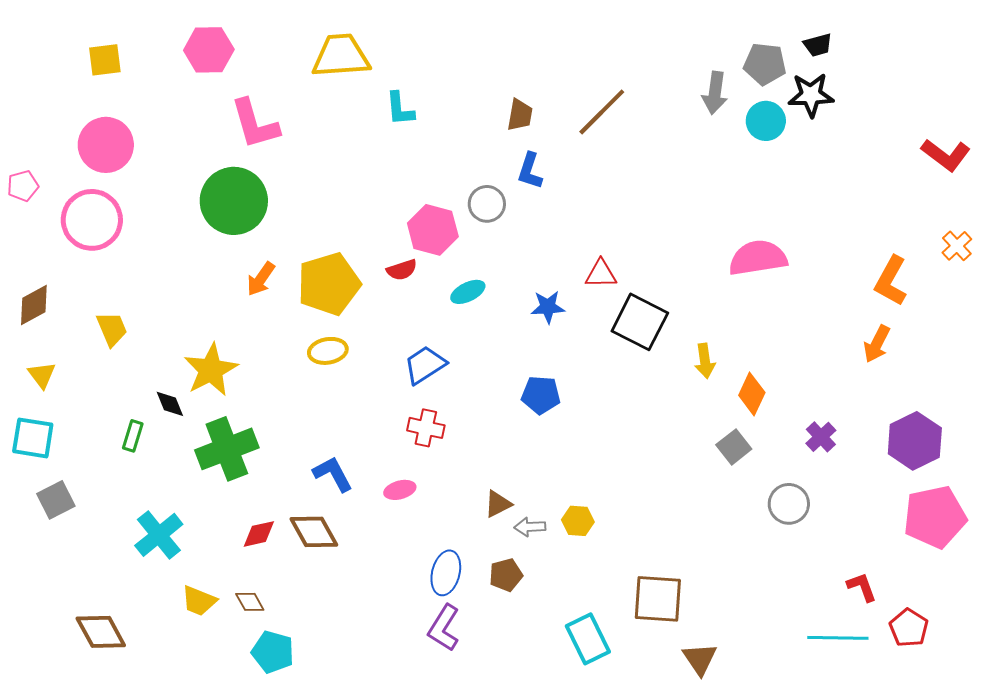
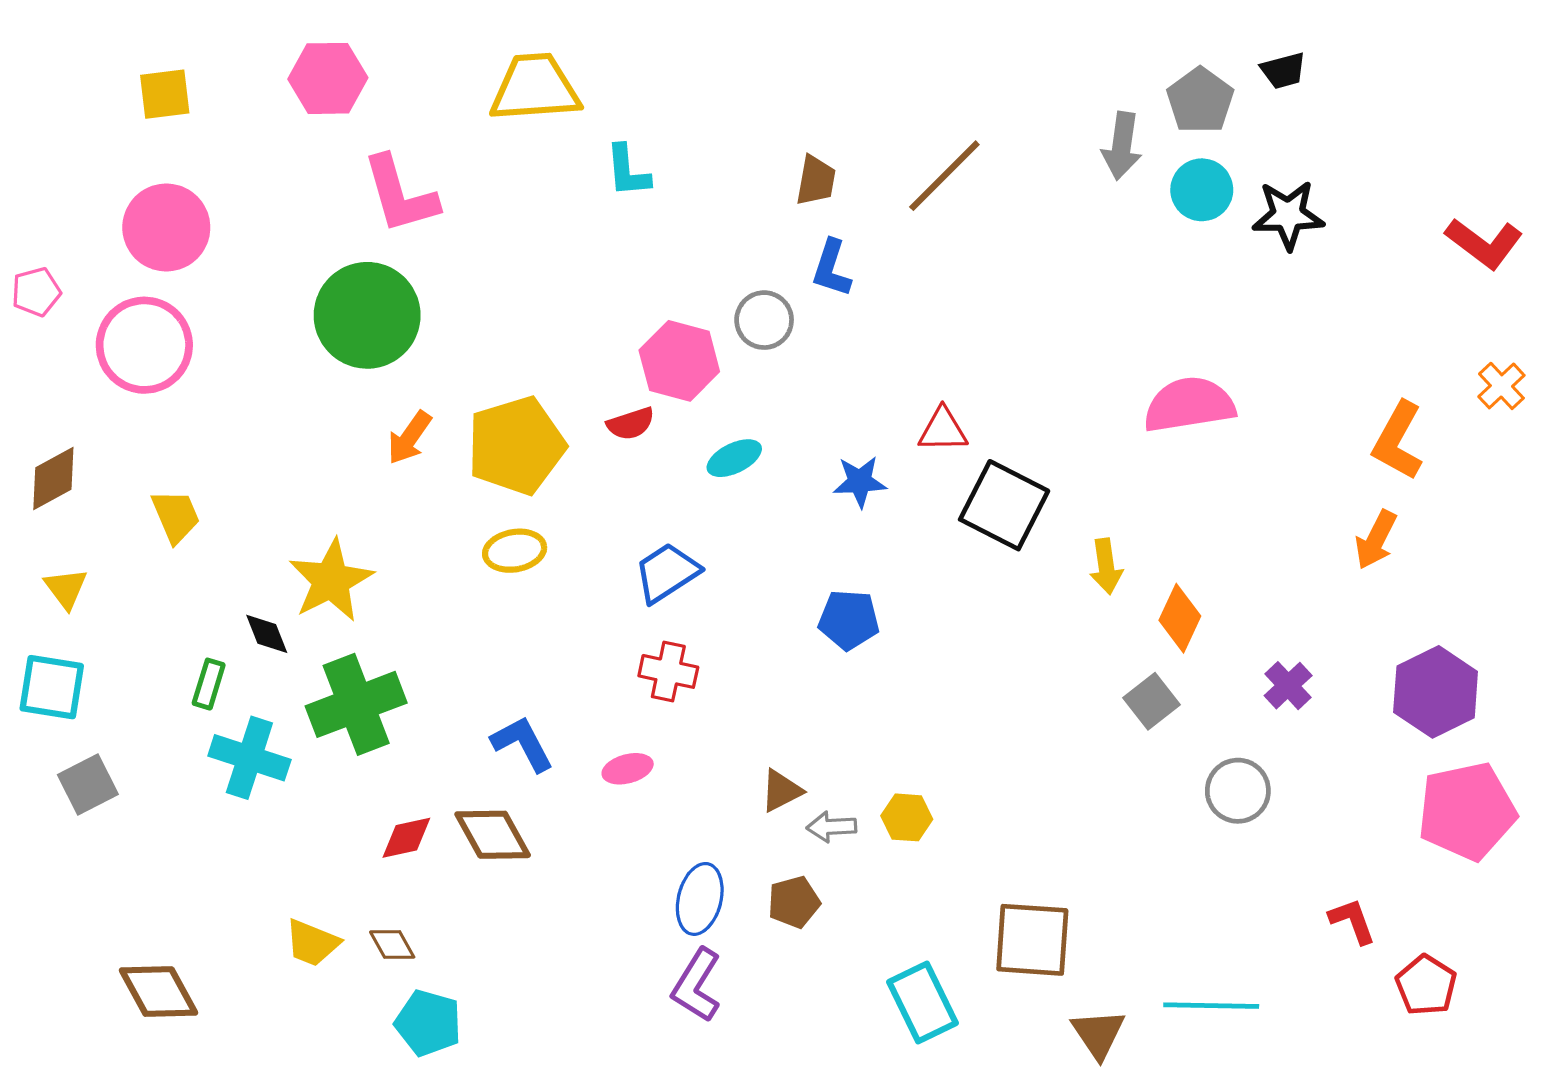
gray pentagon: (765, 64) -> (1200, 100), turned 30
black star: (811, 95) -> (1288, 215), moved
cyan cross: (159, 535) -> (249, 758), moved, turned -33
cyan line: (838, 638) -> (1211, 1006), moved

